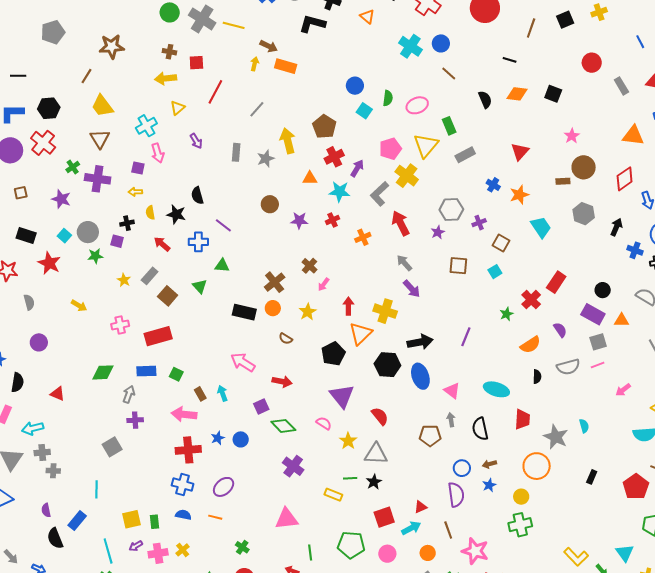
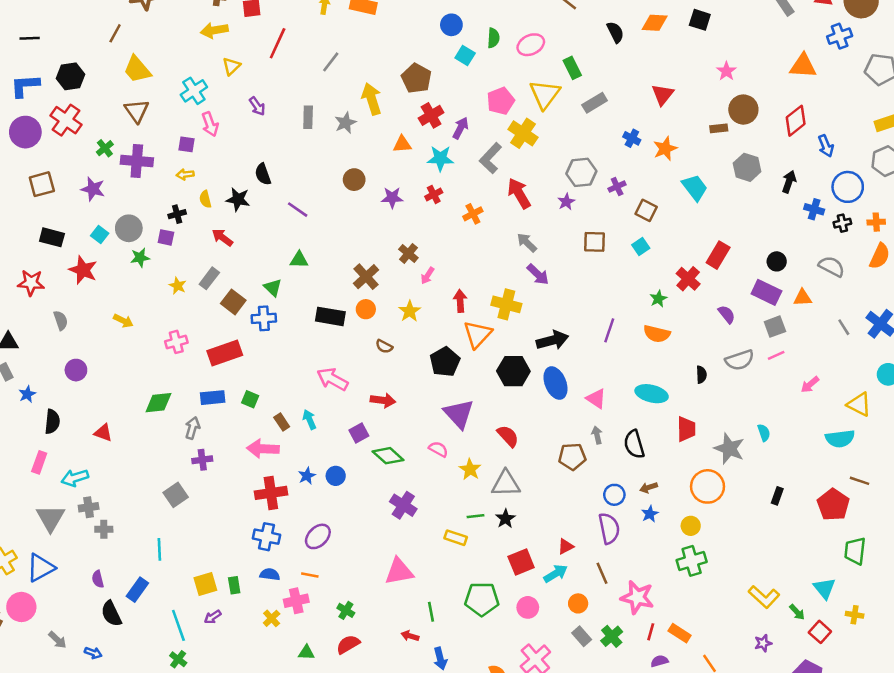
brown square: (21, 193) -> (42, 184), size x1.5
blue cross: (198, 242) -> (264, 318), moved
orange semicircle: (530, 345) -> (657, 334), moved, turned 50
pink cross: (158, 553) -> (296, 601), moved

